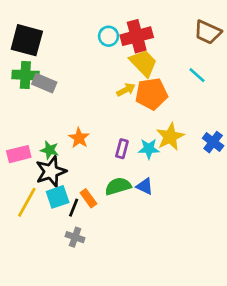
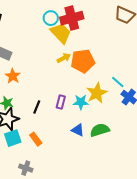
yellow trapezoid: (143, 63) -> (61, 33), moved
cyan line: (197, 75) -> (118, 82), moved
orange star: (79, 138) -> (13, 76), moved
green semicircle: (118, 186) -> (100, 130), moved
black line: (74, 208) -> (37, 107), moved

